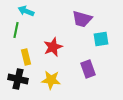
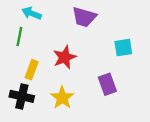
purple trapezoid: (82, 19) -> (84, 17), moved
yellow rectangle: (26, 57) -> (32, 70), turned 35
yellow star: (51, 80) -> (62, 98), turned 30

